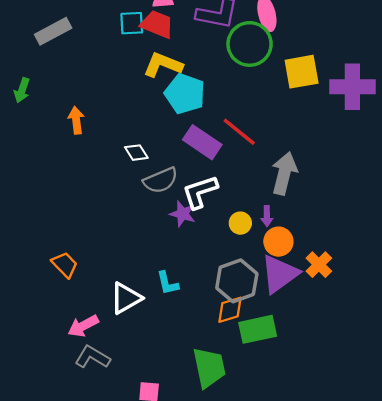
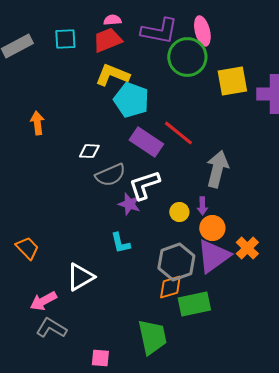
cyan square: (132, 23) -> (65, 39), moved
red trapezoid: (157, 24) -> (107, 40), turned -44
white diamond: (136, 153) -> (89, 151), turned -55
cyan L-shape: (168, 283) -> (120, 243), moved

